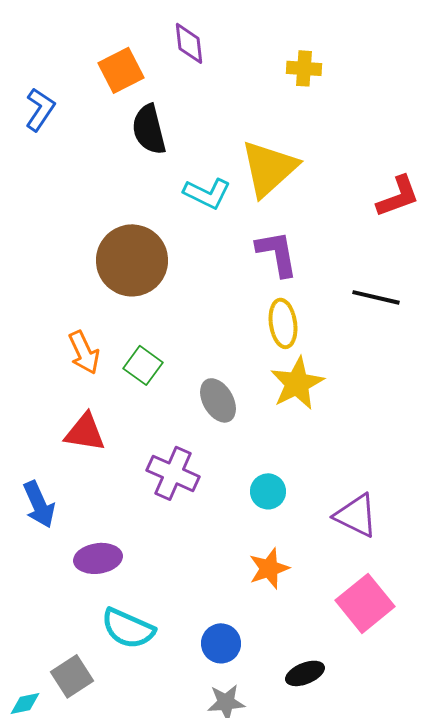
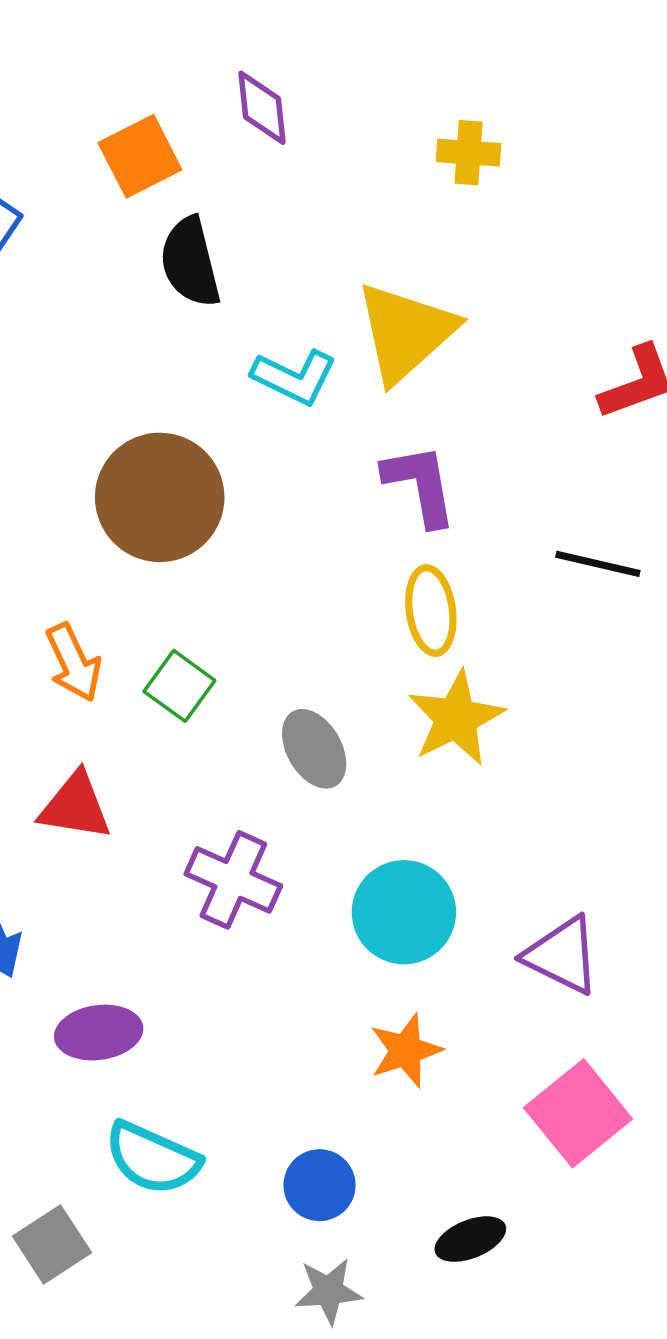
cyan circle: (268, 491) -> (404, 912), size x1.6

